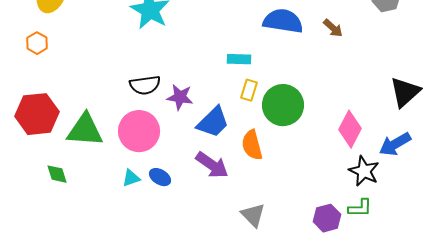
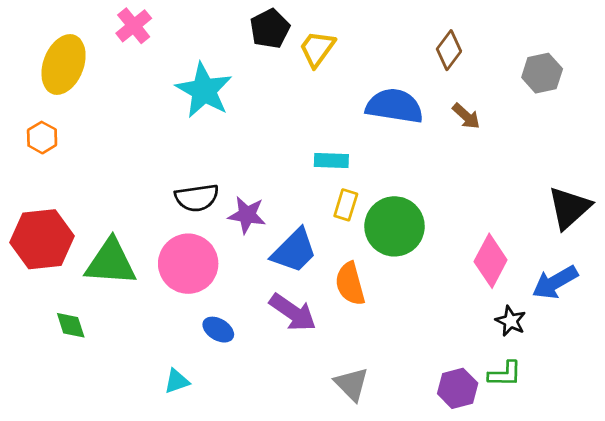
black star: (364, 171) -> (511, 321), size x0.7
cyan triangle: (131, 178) -> (177, 381), moved

